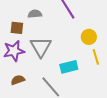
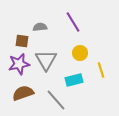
yellow circle: (89, 37) -> (80, 53), moved
brown semicircle: (18, 80) -> (23, 93), size x1.5

